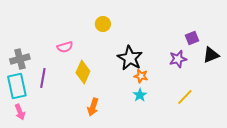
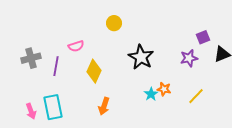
orange star: (141, 76) -> (164, 89), moved
purple line: (43, 78) -> (56, 66), moved
cyan rectangle: (17, 86) -> (53, 107), moved

